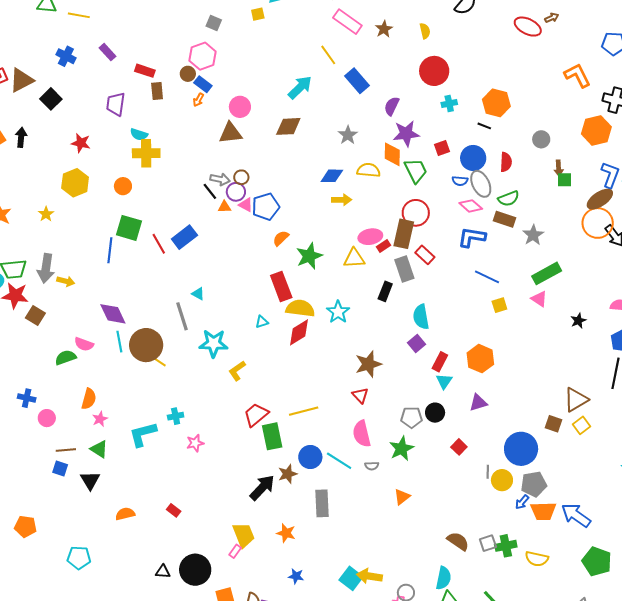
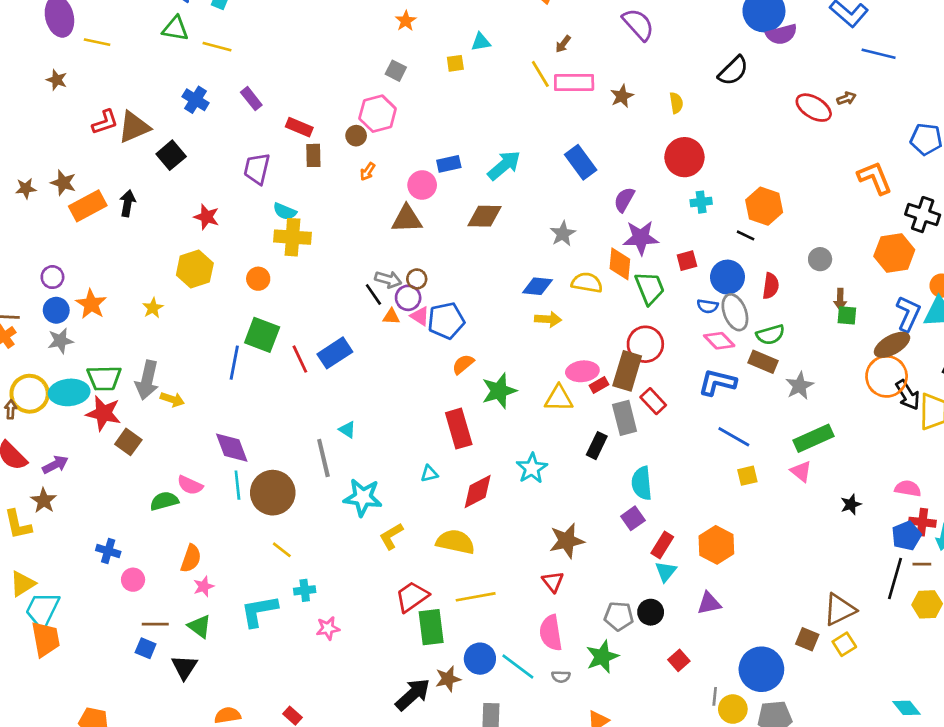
pink rectangle: (347, 22) -> (574, 82), turned -40
yellow line: (328, 55) -> (540, 74), moved
blue rectangle: (203, 84) -> (449, 164), moved, turned -54
yellow semicircle: (300, 308) -> (455, 542), moved
yellow line: (159, 361) -> (282, 550), moved

